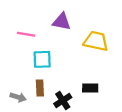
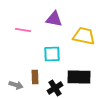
cyan square: (42, 59) -> (52, 54), moved
black rectangle: (90, 88) -> (79, 77), size x1.6

